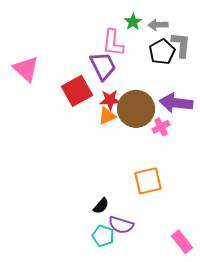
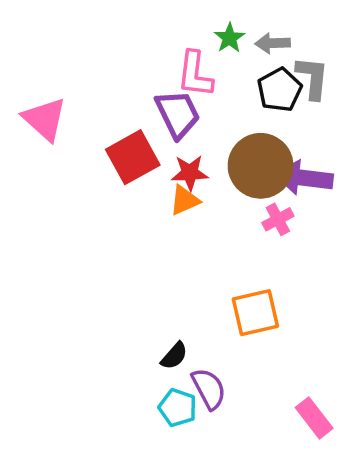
brown circle: (136, 109) -> (261, 166), moved
purple semicircle: (121, 225) -> (209, 389), turned -135

